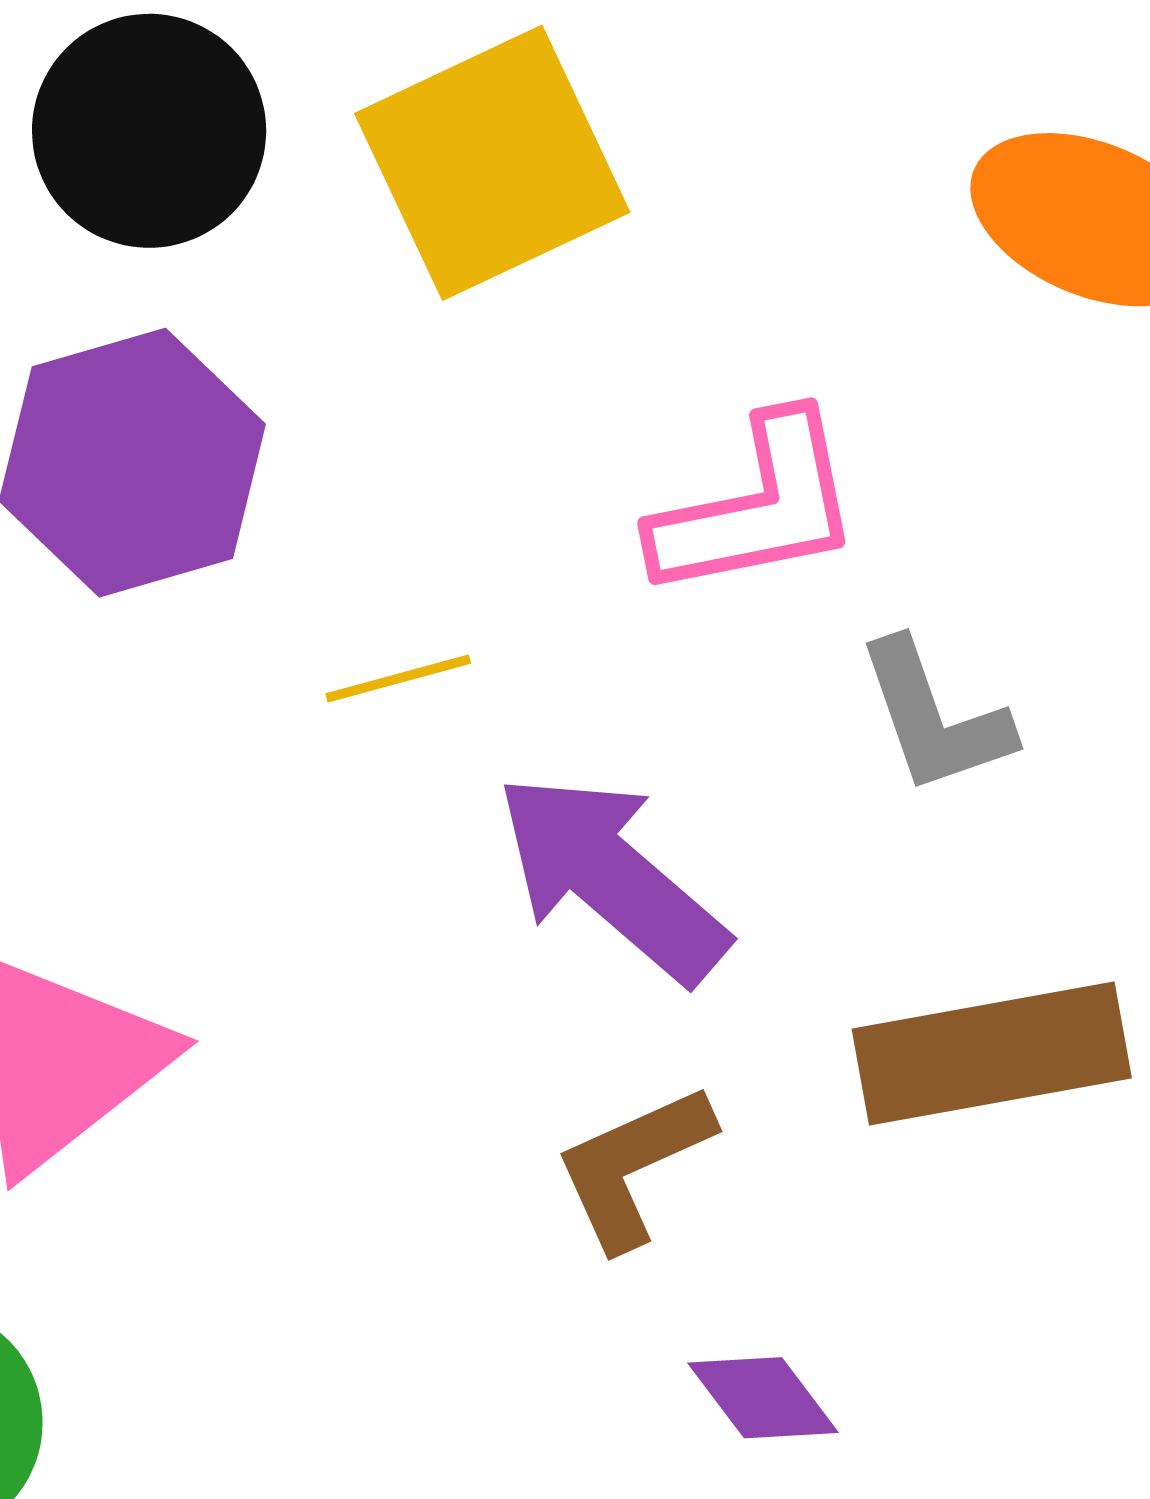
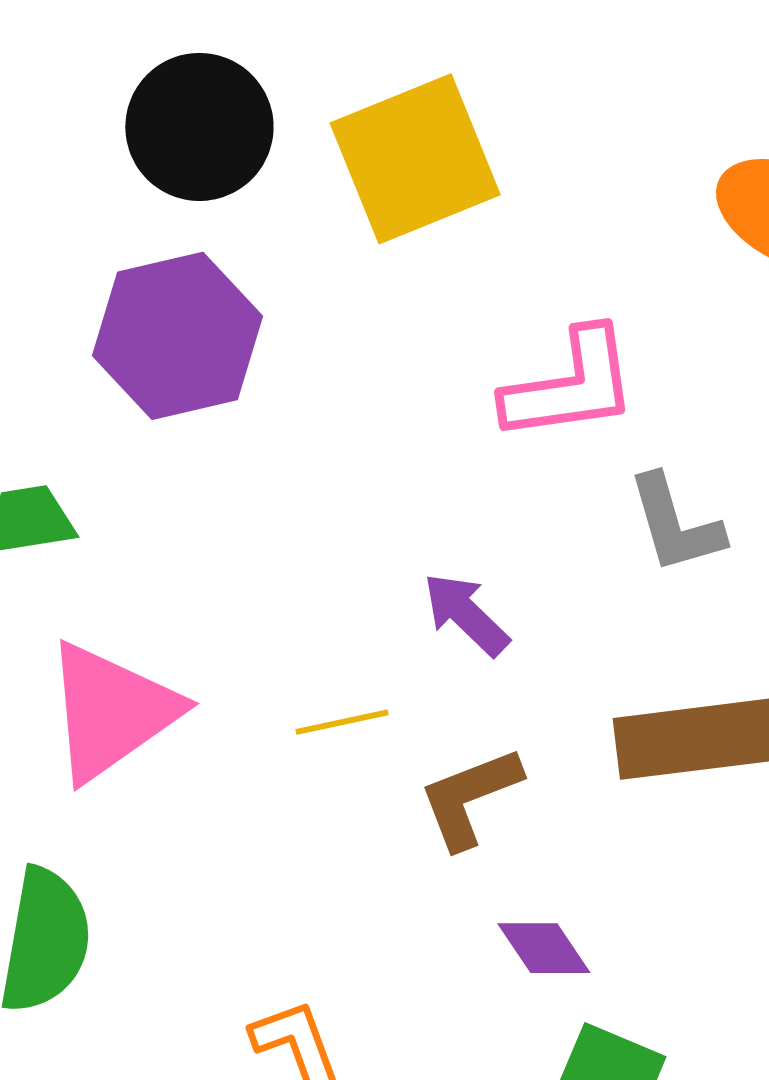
yellow line: (398, 679) -> (342, 722), moved
purple arrow: (612, 877) -> (466, 614), size x0.6

